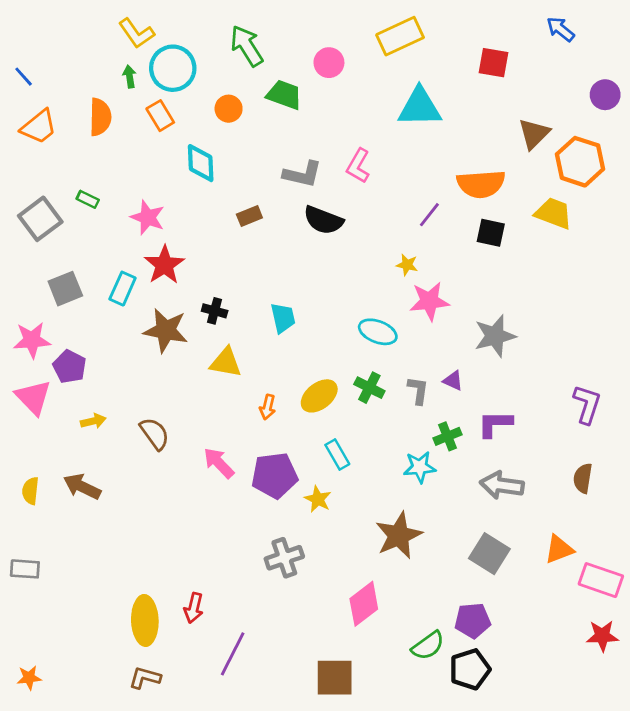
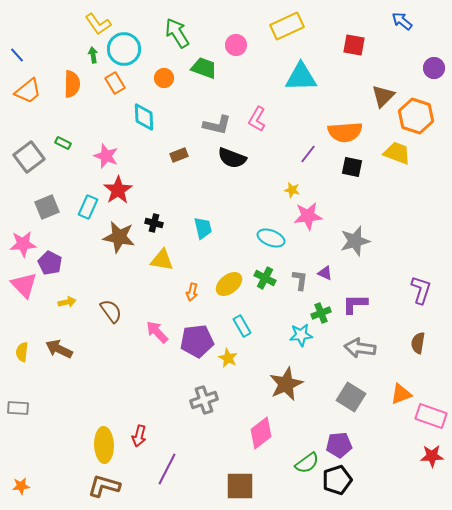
brown L-shape: (145, 678) -> (104, 486), size x1.4

